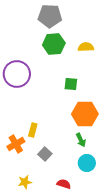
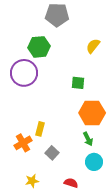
green hexagon: (54, 44) -> (39, 47), moved
yellow semicircle: (86, 47) -> (93, 46), turned -49

